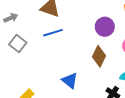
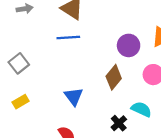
gray square: (18, 43) -> (19, 63), moved

